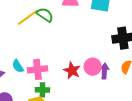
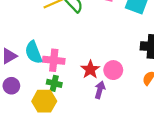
cyan semicircle: (18, 66) -> (33, 52), size x1.5
purple arrow: (104, 71) -> (100, 90), moved

